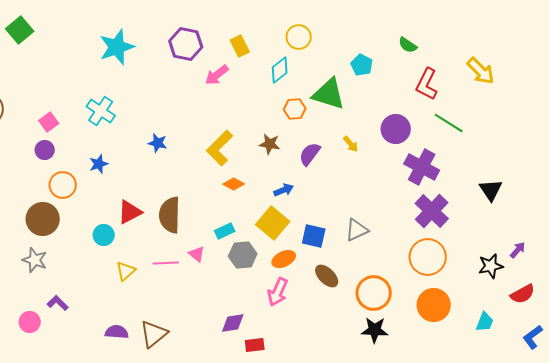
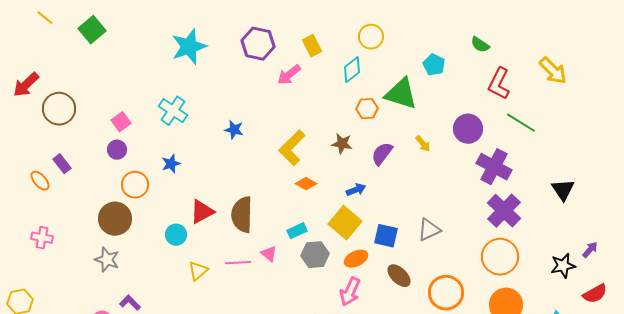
blue star: (158, 143) -> (234, 130), moved

